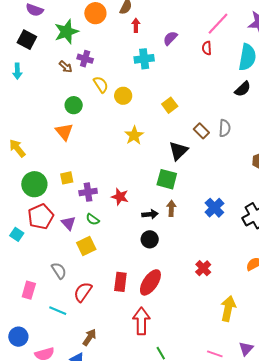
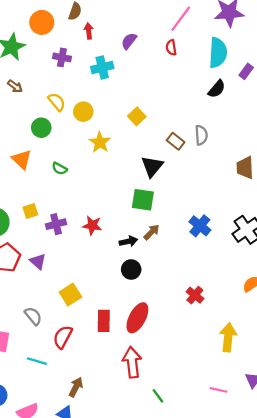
purple cross: (85, 59) -> (62, 57), moved
green circle: (74, 105) -> (41, 128), moved
yellow star: (134, 135) -> (100, 142), moved
brown arrow: (171, 208) -> (152, 232), turned 49
green semicircle: (93, 219) -> (60, 168), moved
yellow square: (86, 246) -> (70, 295), moved

